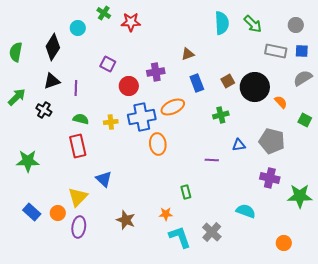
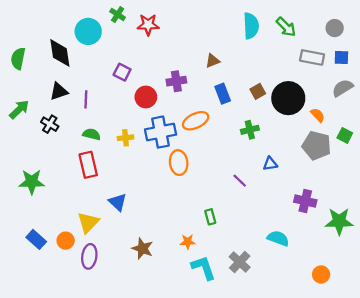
cyan circle: (78, 28) -> (88, 31), size x1.5
black diamond: (53, 47) -> (60, 53), turned -40
gray pentagon: (272, 141) -> (317, 146), moved
purple line: (212, 160) -> (240, 181), turned 40

